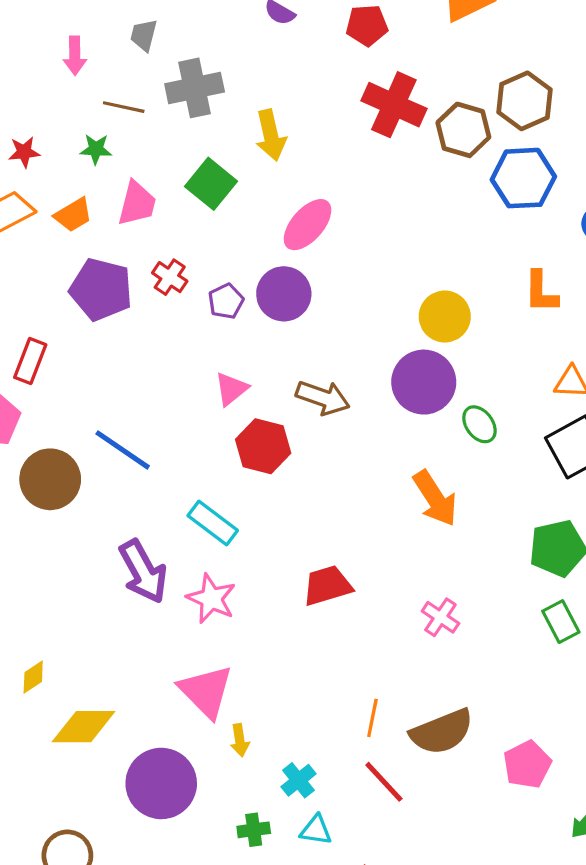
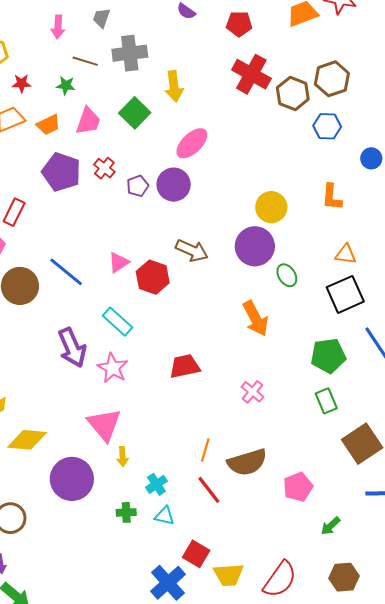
blue hexagon: (523, 178) -> (327, 126), size x0.7
pink triangle: (231, 389) -> (119, 262), moved

